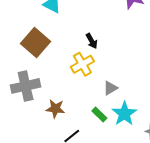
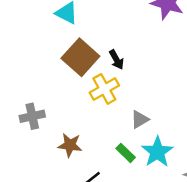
brown square: (36, 43) -> (80, 57), moved
gray cross: (26, 86) -> (32, 116), size x0.7

